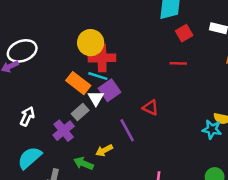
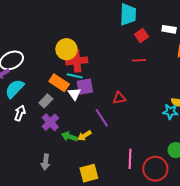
purple square: (110, 90) -> (85, 87), turned 30
red triangle: (150, 108) -> (119, 98), turned -32
gray rectangle: (80, 112) -> (46, 101), moved
cyan semicircle: (30, 158) -> (15, 89), moved
green arrow: (84, 163) -> (69, 137), moved

